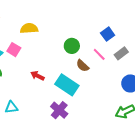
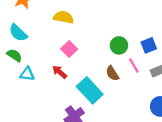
green circle: (72, 46) -> (119, 45), moved
pink square: (14, 50) -> (69, 49), moved
cyan triangle: (11, 107) -> (27, 74), moved

